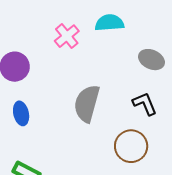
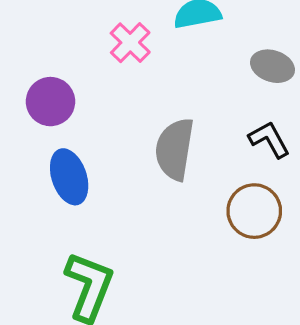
blue ellipse: (21, 113) -> (69, 177), size x1.4

